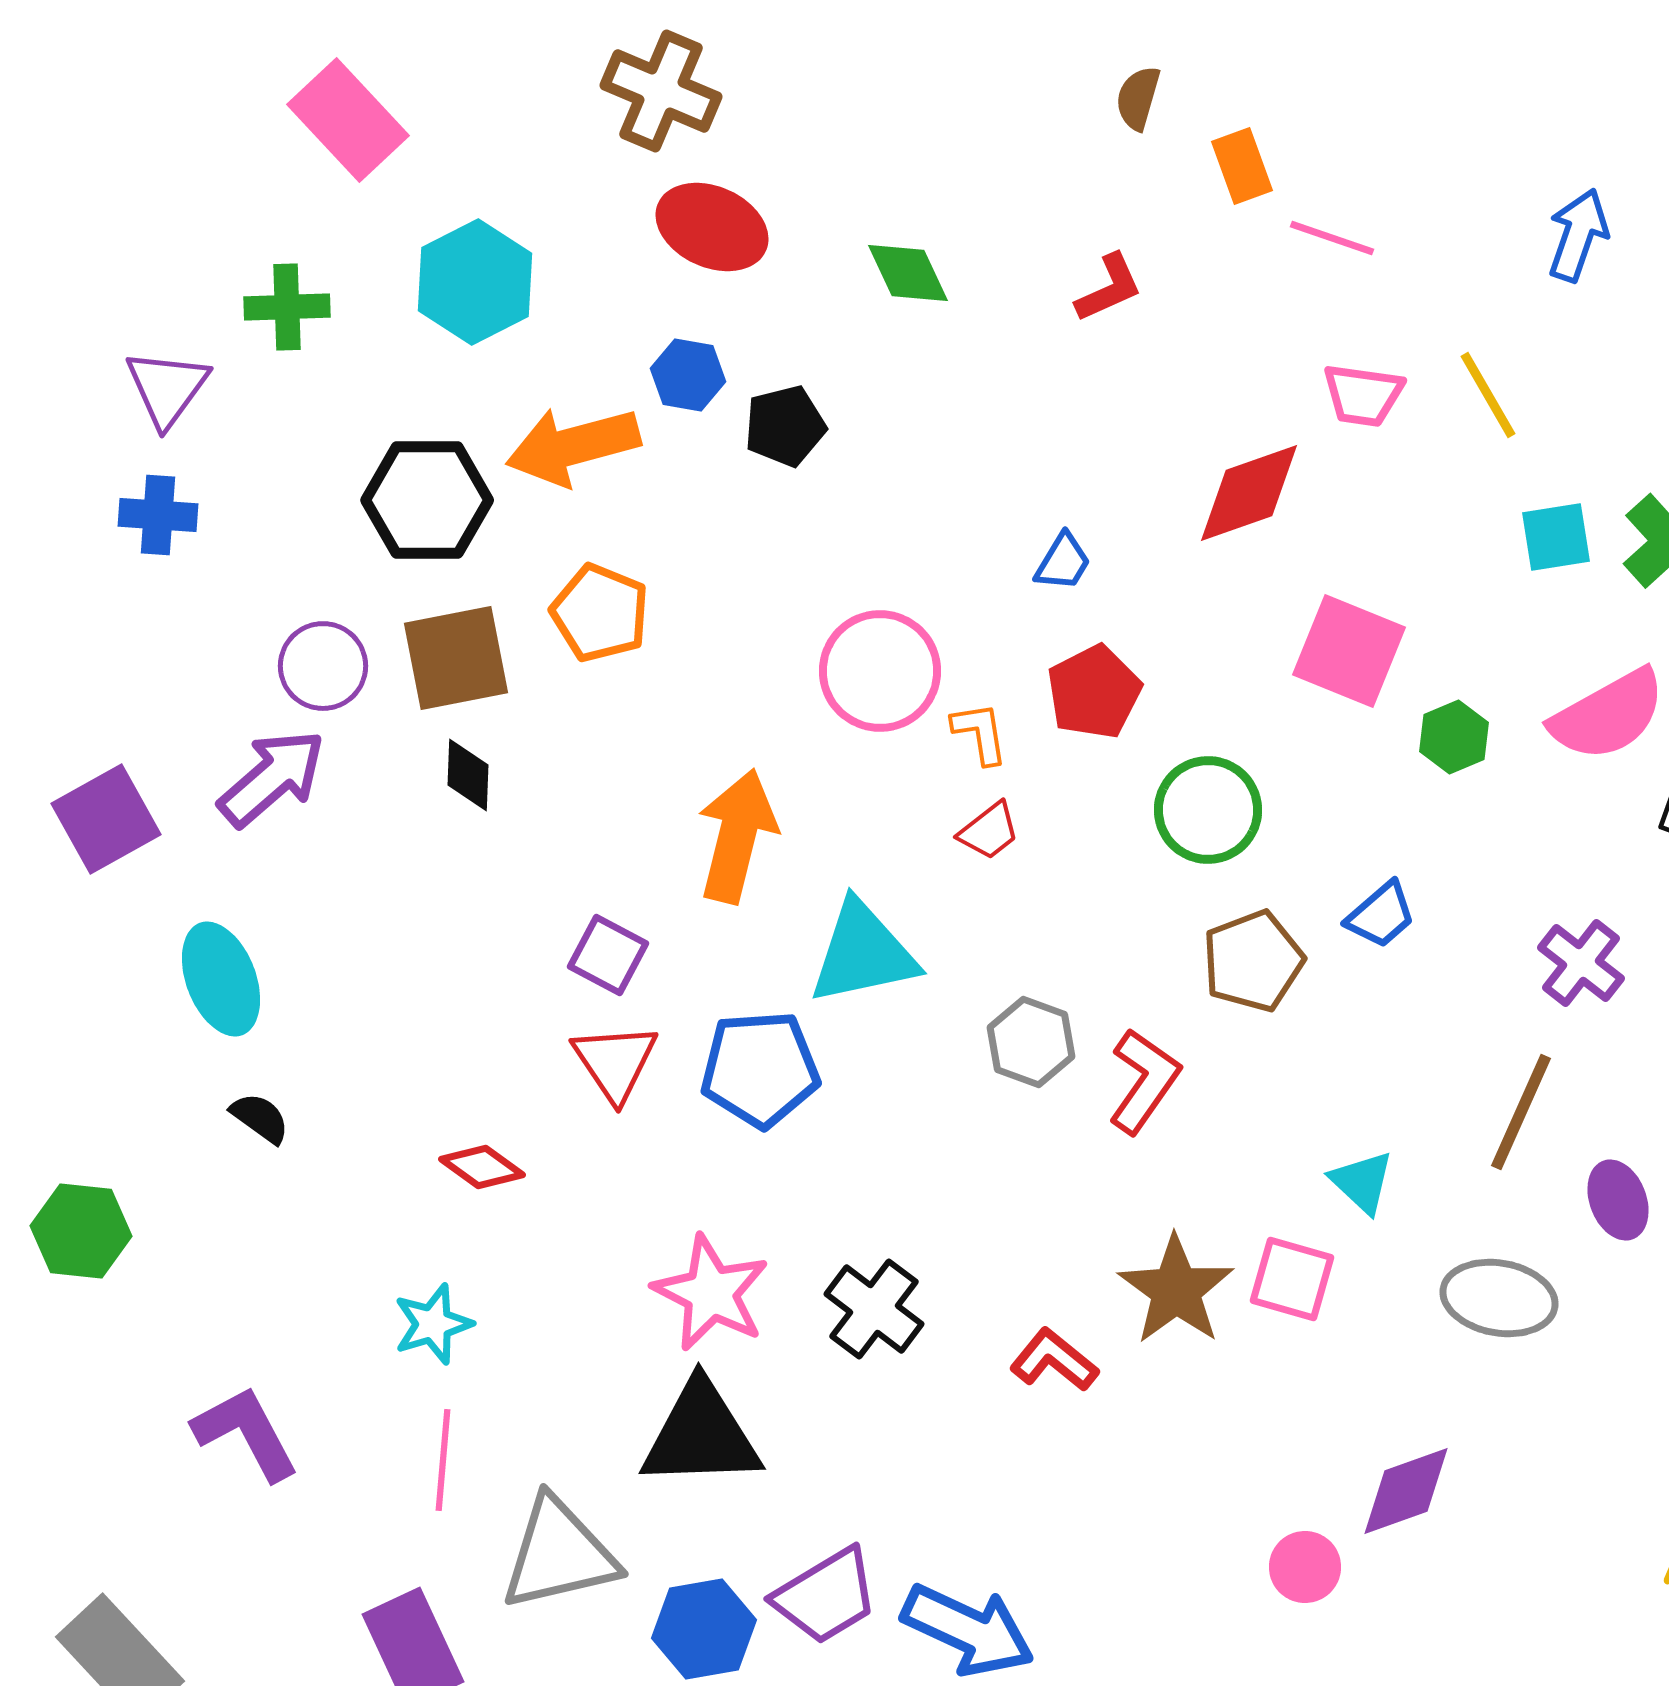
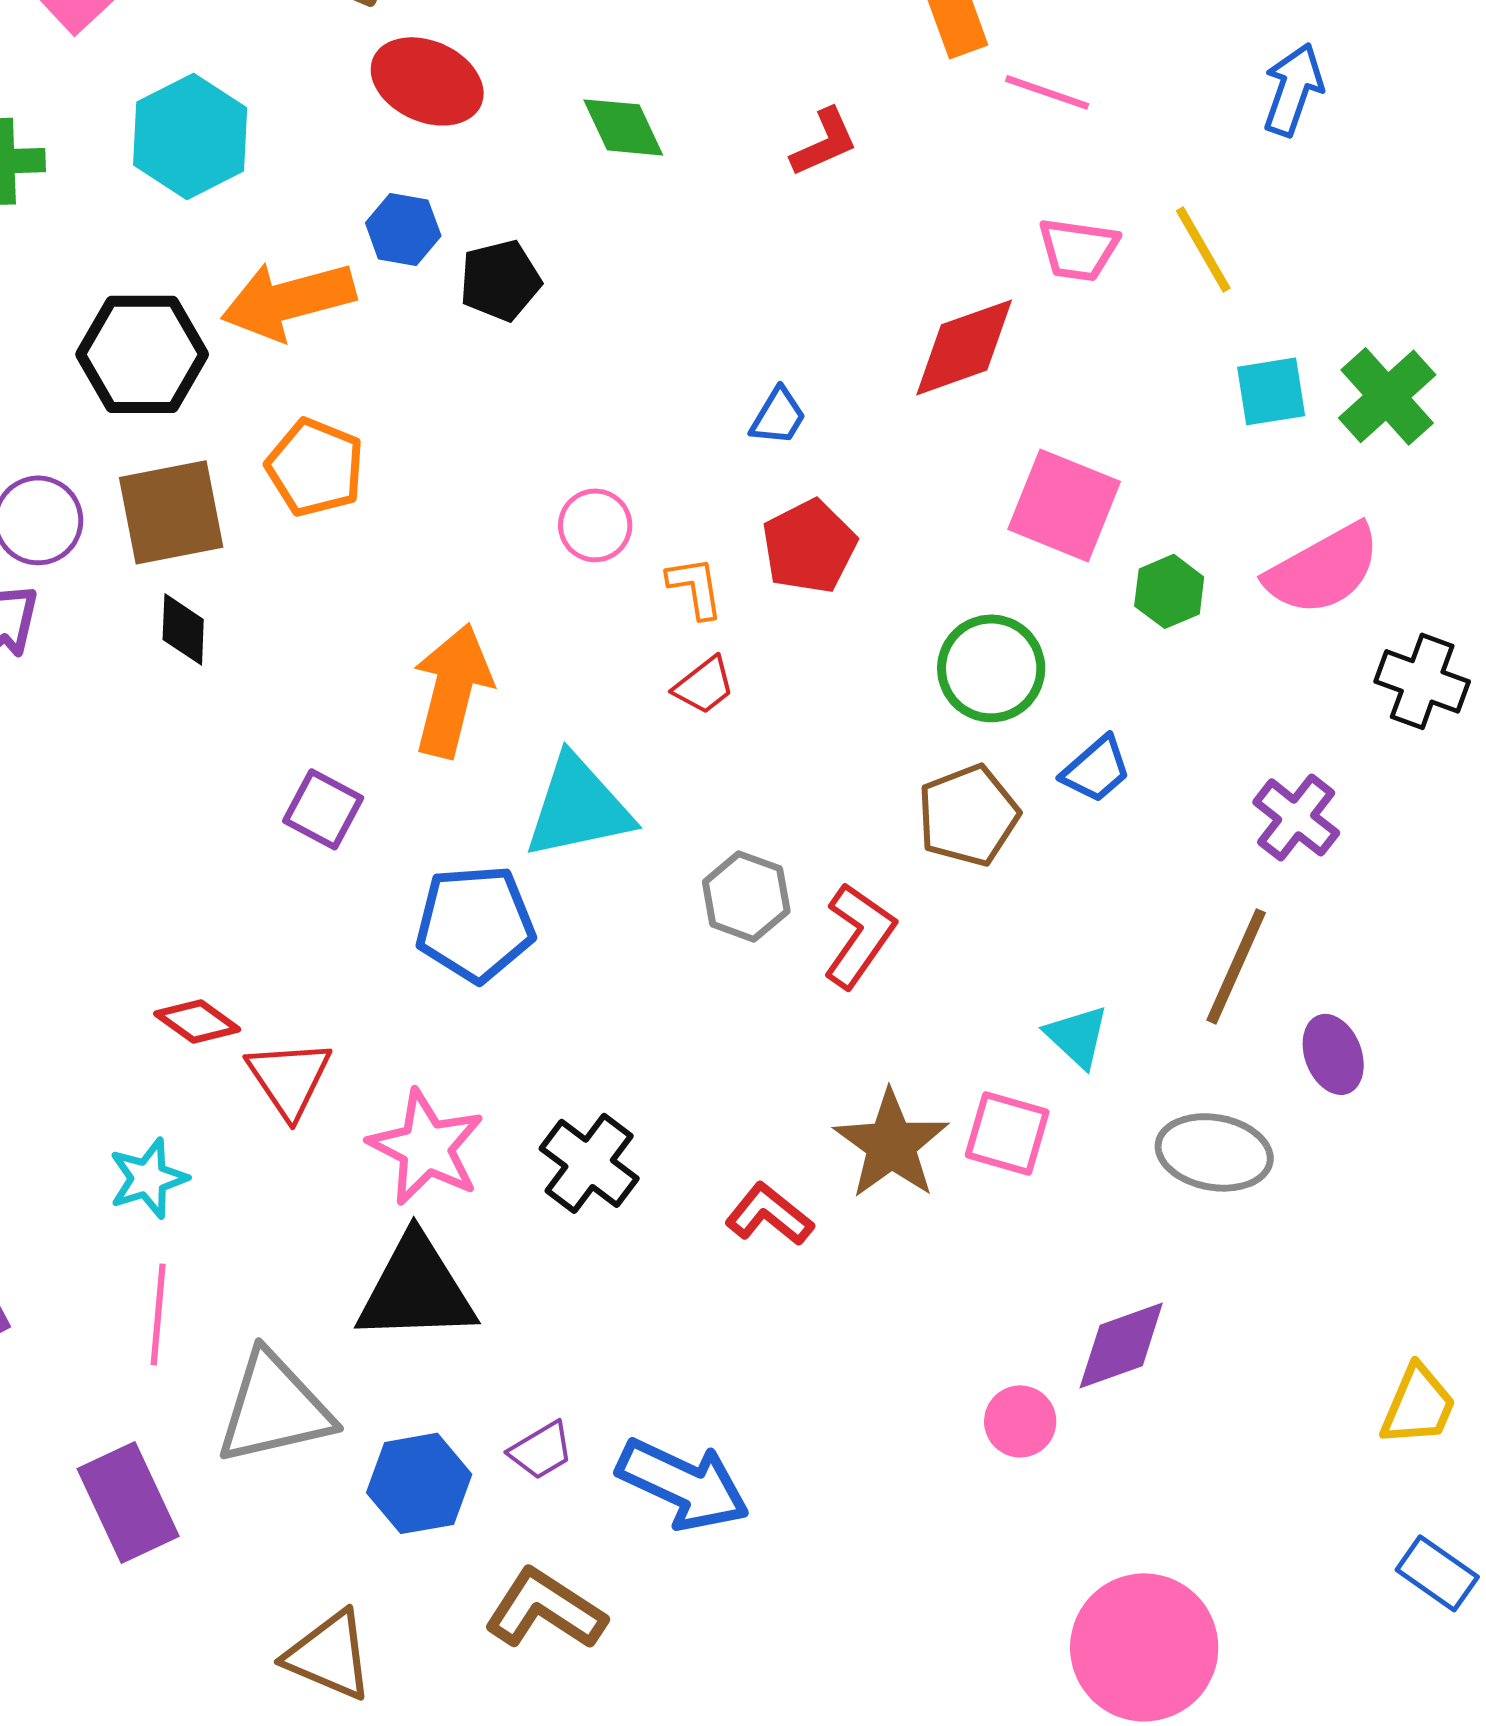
pink circle: (880, 671) -> (595, 525), size x0.6
green circle: (1208, 810) -> (991, 668), moved
red triangle: (615, 1062) -> (289, 1078), moved
purple trapezoid: (826, 1596) -> (541, 1450), size x0.6

